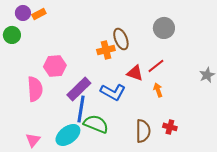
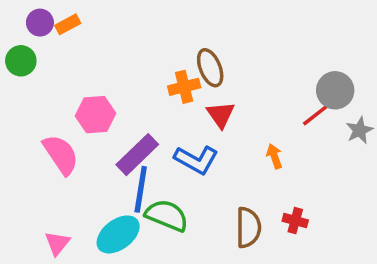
gray circle: (164, 28) -> (335, 90), moved
red line: (156, 66) -> (316, 115), moved
red triangle: (135, 73) -> (221, 115), moved, turned 36
pink semicircle: (35, 89) -> (61, 155), turned -30

